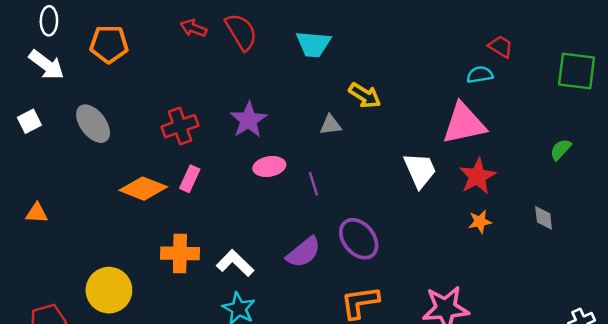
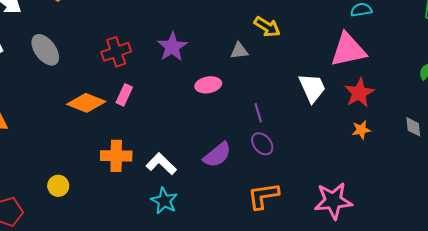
pink ellipse: (269, 166) -> (208, 85), moved
purple line: (313, 184) -> (258, 113), moved
purple ellipse: (359, 239) -> (262, 144), size x0.7
yellow circle: (109, 290) -> (58, 186), size x0.6

